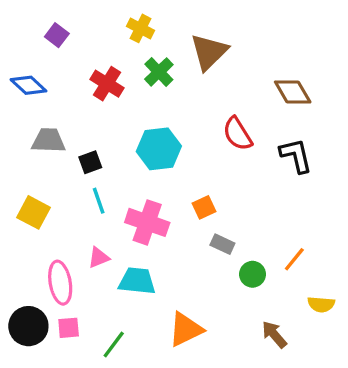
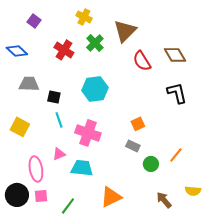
red semicircle: (237, 134) -> (142, 61), moved
black square: (90, 162) -> (54, 97), turned 32
orange square: (204, 207) -> (138, 124), moved
yellow semicircle: (321, 304) -> (193, 191), moved

